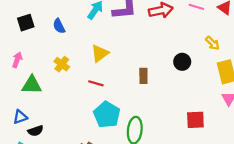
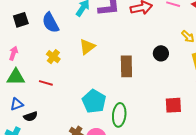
blue semicircle: (59, 26) -> (50, 23), size x1.5
brown rectangle: (143, 76) -> (126, 66), size x1.5
red line: (96, 83) -> (46, 83), moved
green triangle: (32, 85) -> (16, 77), moved

